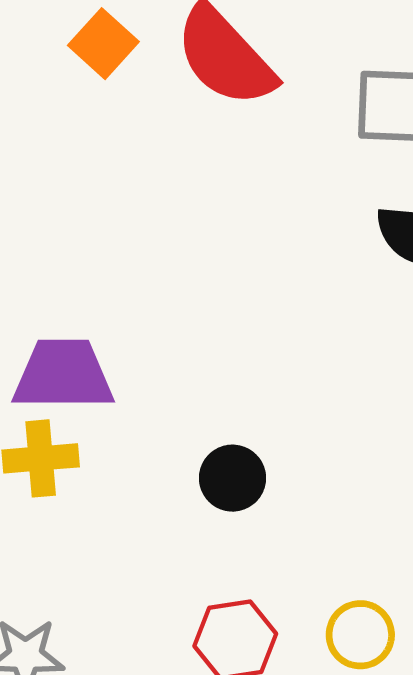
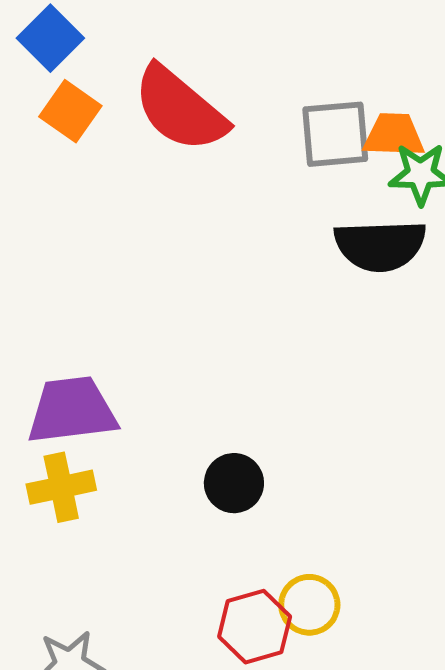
yellow circle: (360, 635) -> (309, 605), moved

